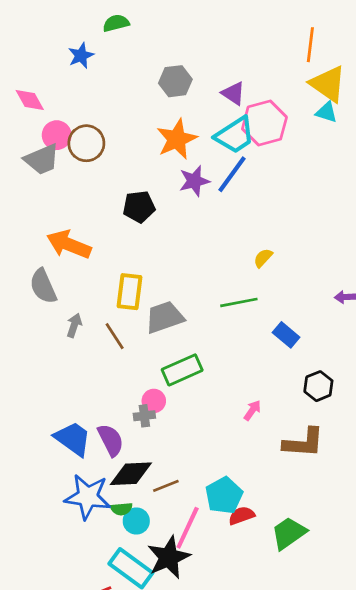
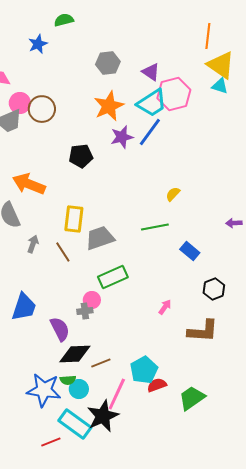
blue trapezoid: (73, 439) -> (24, 307), moved, turned 72
blue star: (88, 497) -> (44, 390), moved

